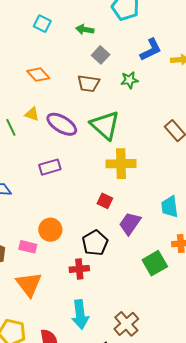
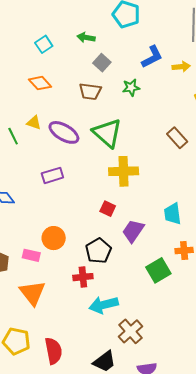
cyan square: (42, 24) -> (44, 44), moved, turned 30
cyan arrow: (80, 315) -> (104, 305), moved, turned 84

